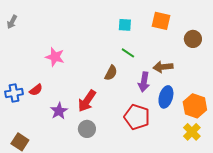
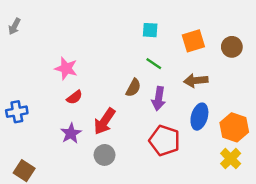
orange square: (161, 21) -> (193, 41), moved, turned -30
purple arrow: (144, 82) -> (159, 99), moved
red semicircle: (36, 90) -> (74, 97), moved

